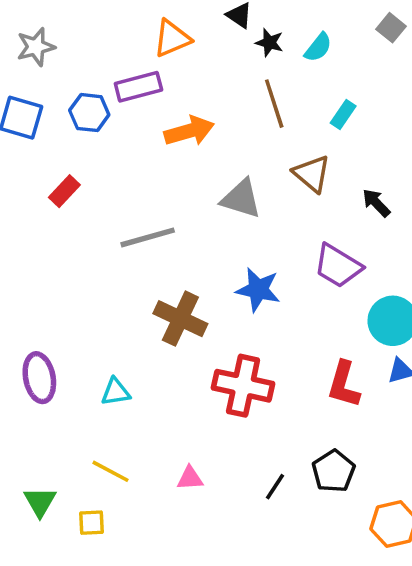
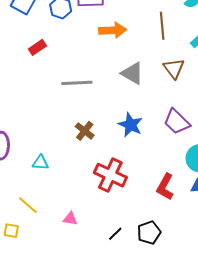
brown cross: (180, 319) -> (85, 131), size x0.7

